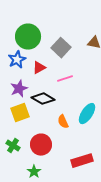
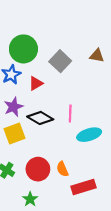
pink line: (65, 79) -> (70, 113), moved, turned -70
cyan ellipse: (87, 114) -> (89, 135), turned 40
orange semicircle: (63, 122) -> (62, 169), moved

